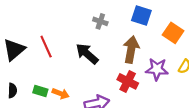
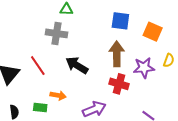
gray cross: (100, 21) -> (57, 33), moved, size x1.5
orange arrow: (61, 94) -> (58, 95), moved

